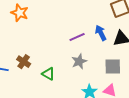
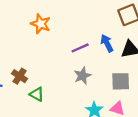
orange star: (20, 13) -> (41, 24), moved
green triangle: (48, 74) -> (37, 94), moved

